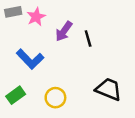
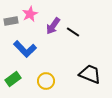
gray rectangle: (13, 12) -> (11, 21), moved
black line: (88, 38) -> (73, 32), turned -40

